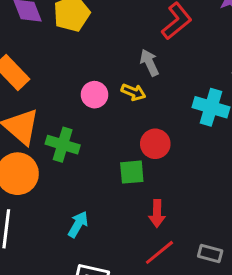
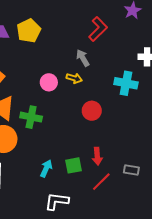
green square: (132, 172) -> (73, 165), moved
gray rectangle: (210, 254) -> (131, 170), moved

